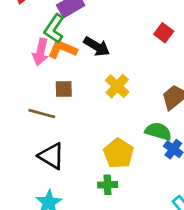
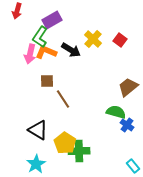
yellow cross: (117, 86) -> (93, 39), moved
brown line: (42, 114) -> (63, 99), moved, turned 42
yellow pentagon: (119, 153) -> (65, 143), moved
green cross: (108, 185) -> (79, 151), size x1.5

